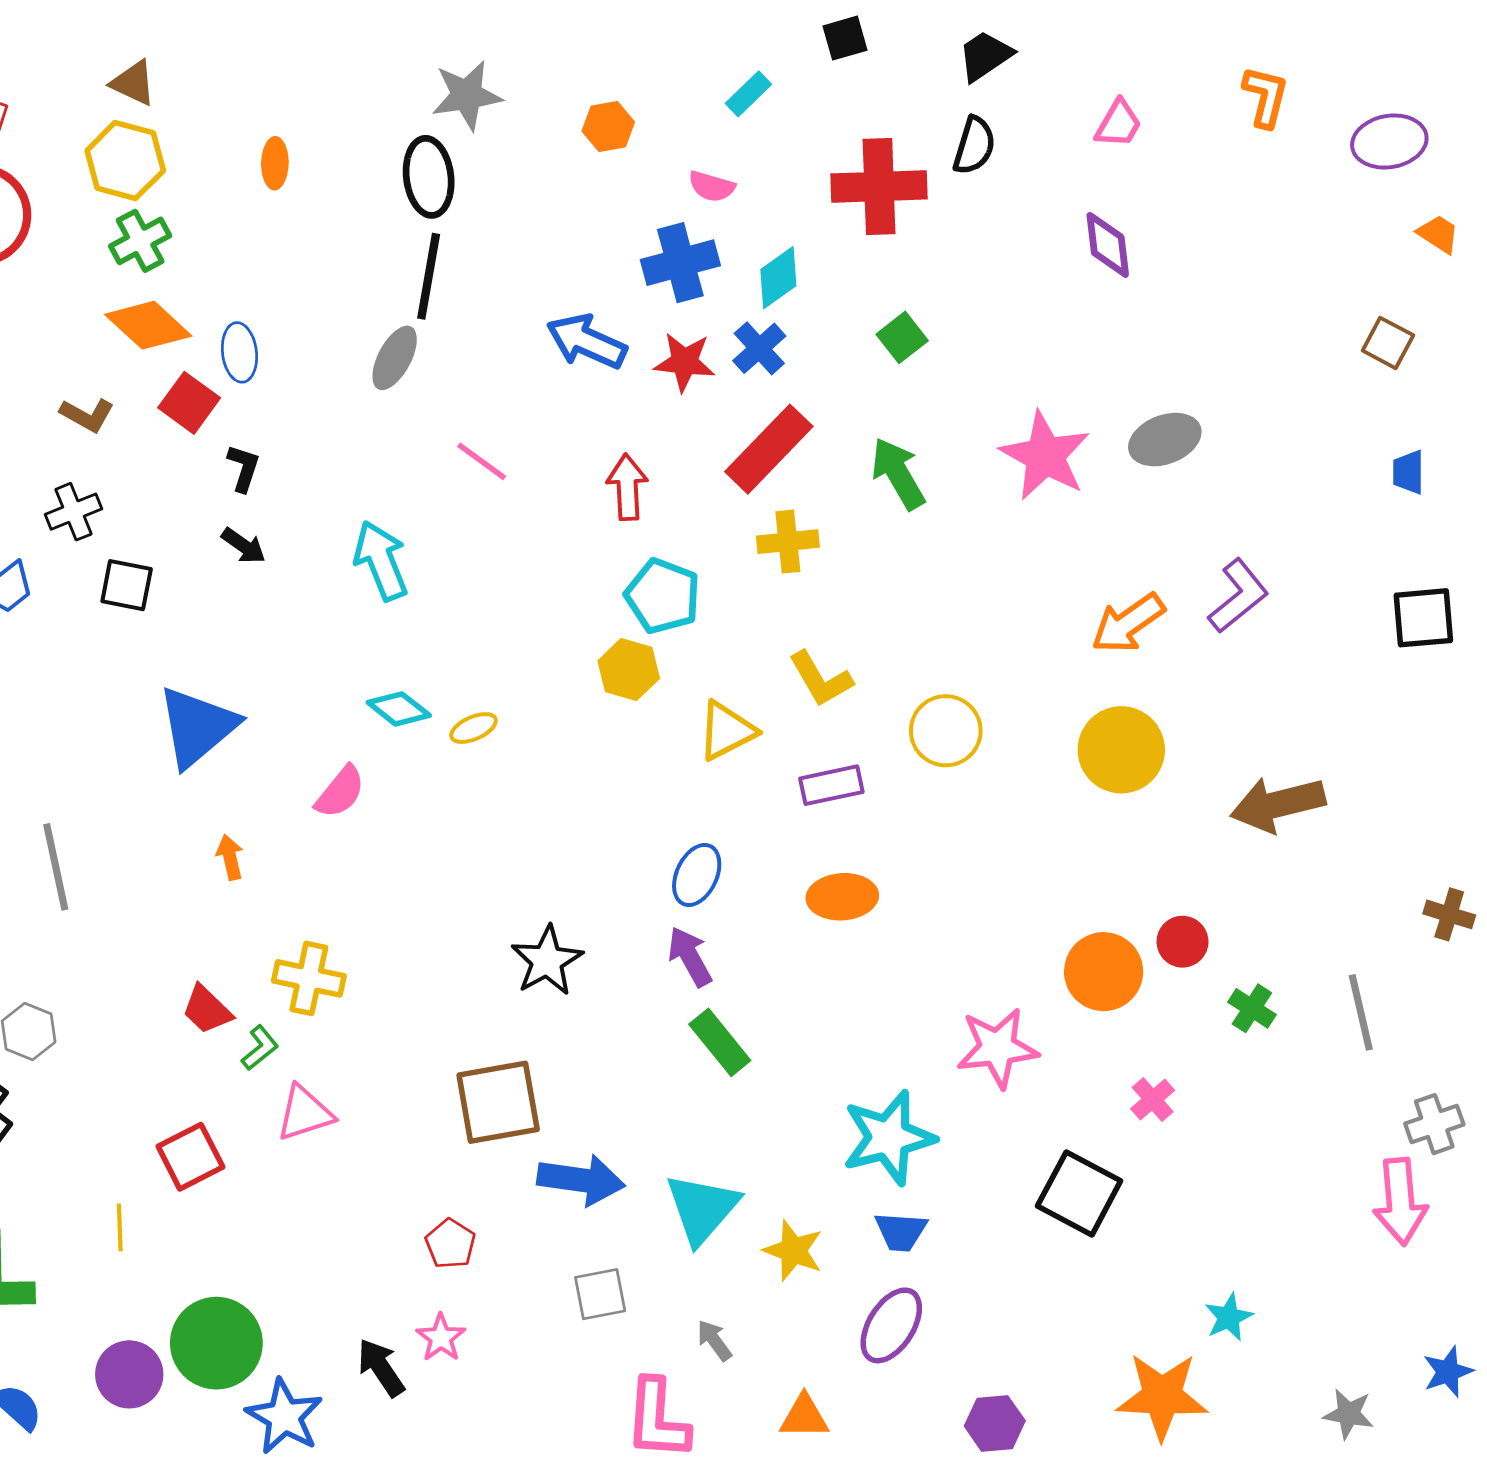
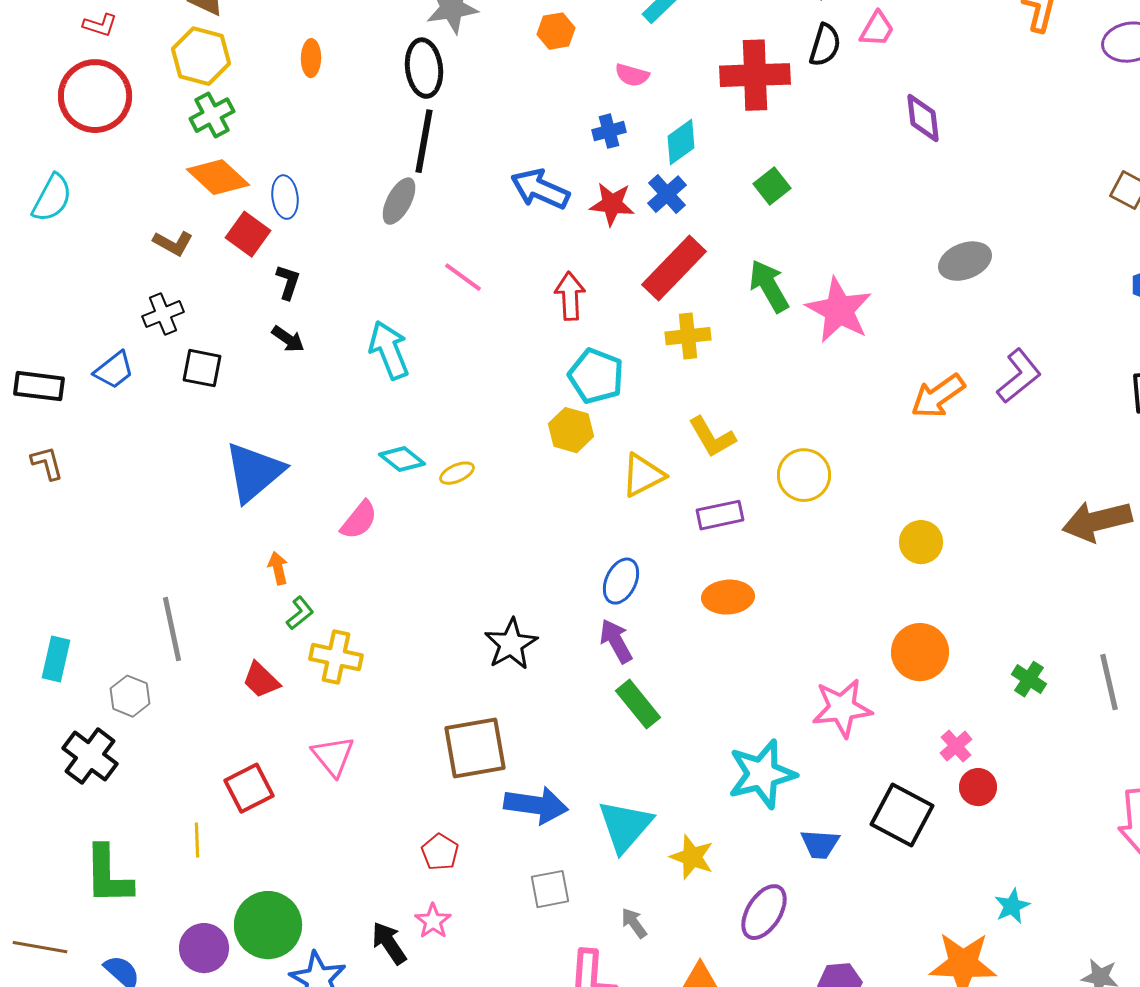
pink trapezoid: (1119, 124) -> (877, 29), moved
blue cross: (680, 263) -> (609, 131), size x0.6
pink star: (1045, 456) -> (839, 310), moved
yellow circle: (1121, 750) -> (921, 542), moved, size x0.7
brown arrow: (1278, 804) -> (1097, 521), moved
gray line: (56, 867) -> (172, 629), moved
red circle: (1183, 942) -> (978, 787), moved
green L-shape: (260, 1048) -> (300, 613), moved
pink triangle: (305, 1113) -> (333, 756), turned -51
blue trapezoid: (901, 1232) -> (820, 844), moved

